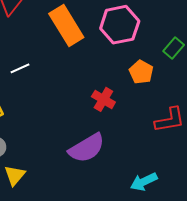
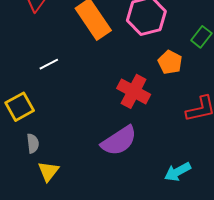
red cross: (103, 99) -> (134, 91), size x1.4

